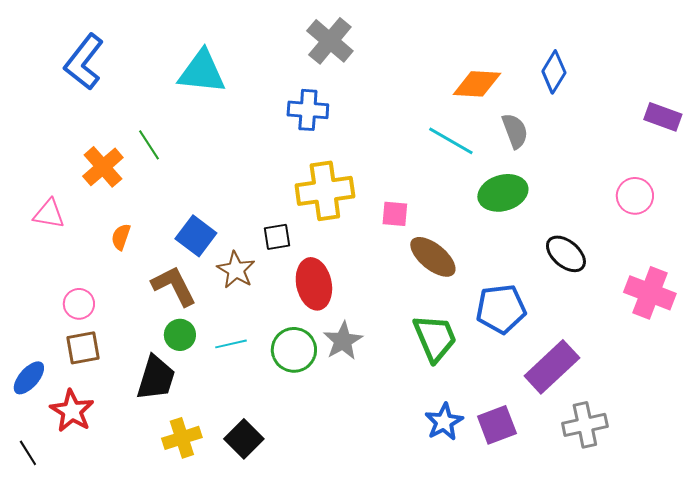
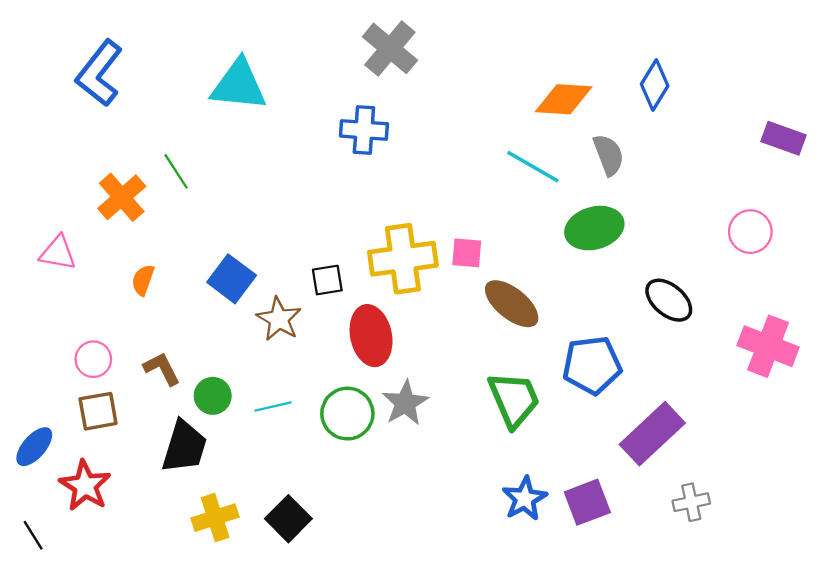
yellow cross: (325, 191) -> (403, 259), moved
brown L-shape: (174, 286) -> (162, 369), moved, size x0.7
gray cross: (585, 425) -> (691, 502), size x0.7

